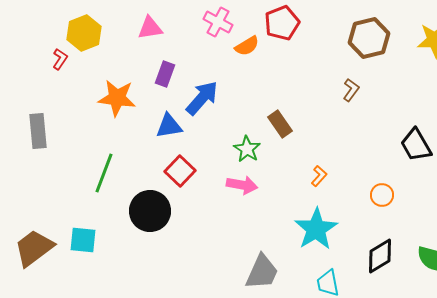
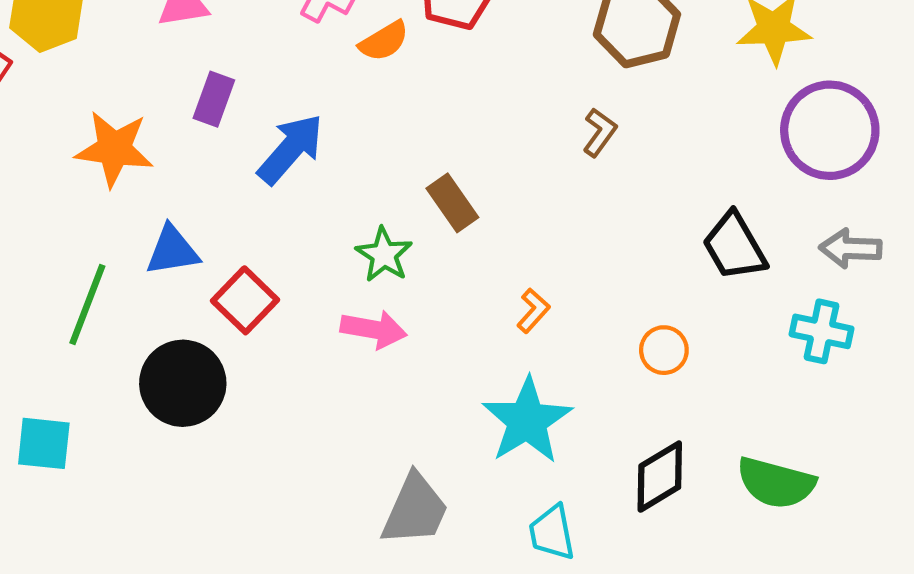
blue triangle: (169, 126) -> (172, 251), moved

